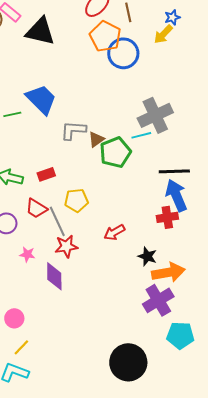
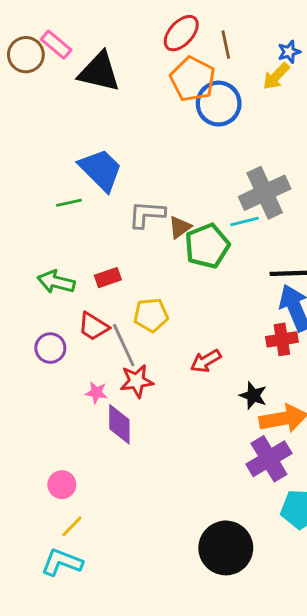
green line: (12, 114) -> (69, 203), moved
pink star: (27, 254) -> (96, 393), moved

